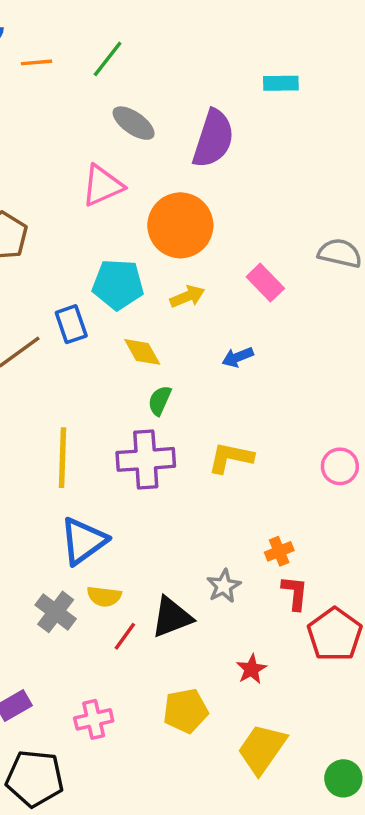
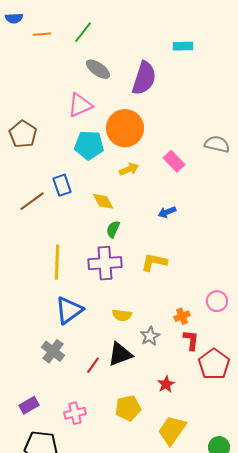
cyan pentagon: (118, 284) -> (89, 145), moved
blue arrow: (238, 357) -> (167, 212), moved
pink circle: (340, 466) -> (217, 301), moved
yellow semicircle: (104, 596) -> (122, 315), moved

